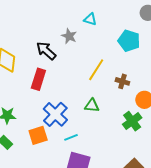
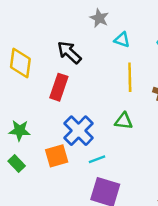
cyan triangle: (90, 19) -> (122, 40), moved
gray star: (69, 36) -> (99, 18), moved
yellow line: (96, 70) -> (130, 77), turned -35

